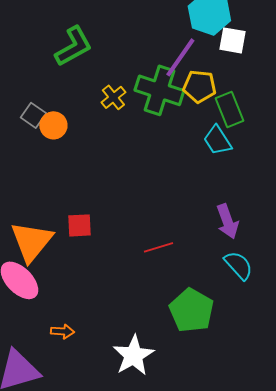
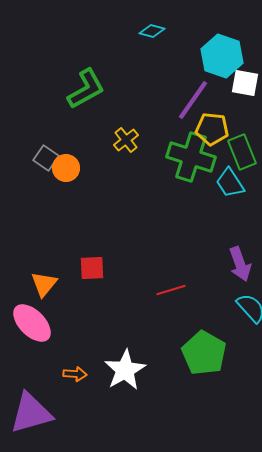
green cross: (159, 90) -> (191, 157), moved
orange triangle: (31, 241) -> (44, 284), size x0.6
white star: (133, 355) -> (125, 370), moved

